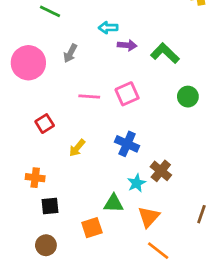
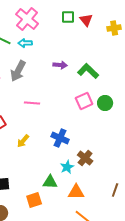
cyan arrow: (108, 28) -> (25, 43), moved
gray arrow: (70, 53) -> (18, 71), size x1.5
pink square: (127, 94) -> (84, 101), moved
orange triangle: (149, 217) -> (76, 192), turned 48

